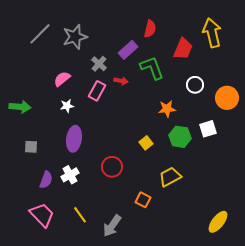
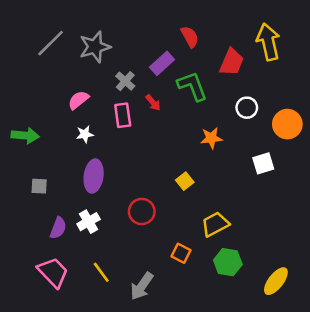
red semicircle: (150, 29) -> (190, 37), turned -42
red arrow: (121, 81) -> (153, 103), turned 40
pink rectangle: (97, 91) -> (123, 115), turned -36
green hexagon: (180, 137) -> (228, 262), moved

